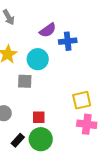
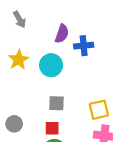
purple semicircle: (48, 30) -> (62, 34), turned -36
gray square: (25, 81) -> (56, 103), moved

